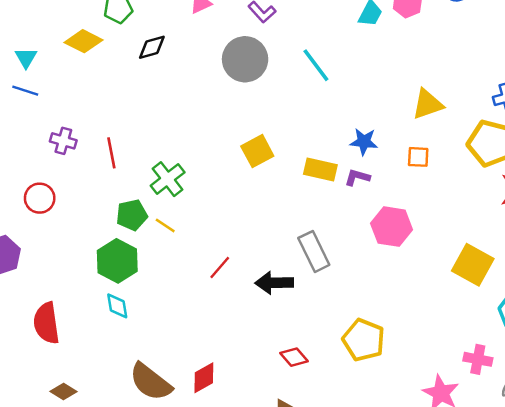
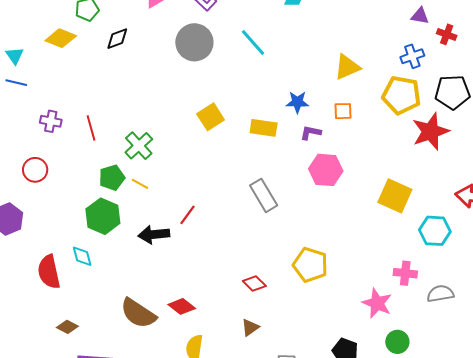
purple L-shape: (357, 177) -> (311, 133), moved
black arrow: (274, 283) -> (154, 235), moved
cyan diamond: (117, 306) -> (82, 256), moved
red diamond: (204, 378) -> (182, 306), turned 72

